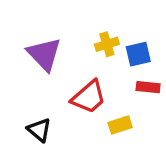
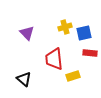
purple triangle: (44, 54) -> (27, 33), size x0.7
red trapezoid: (89, 97) -> (54, 59), turned 125

